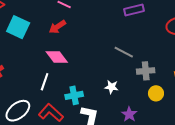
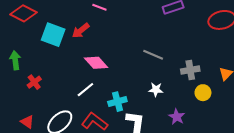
red arrow: (57, 27) -> (81, 31), moved
gray line: (124, 52) -> (153, 55), moved
white line: (45, 82) -> (85, 90), turned 36

